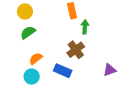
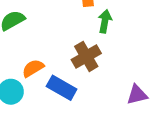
orange semicircle: (36, 59) -> (33, 68), moved

